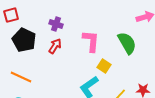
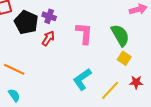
black pentagon: (24, 40) -> (26, 22), moved
yellow square: (104, 66) -> (124, 58), moved

